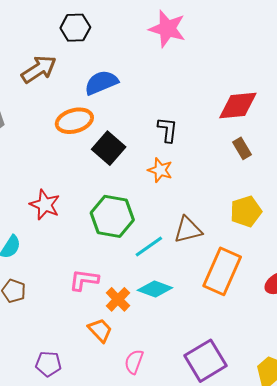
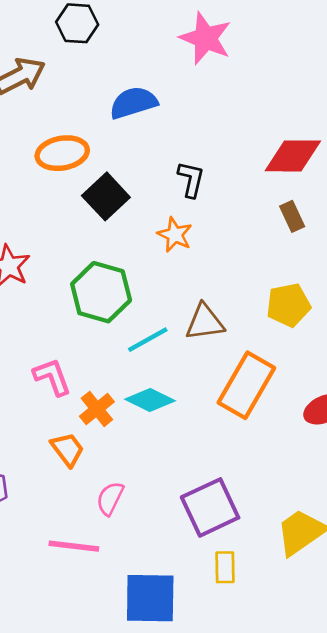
blue semicircle: (101, 83) -> (133, 103), moved
pink L-shape: (84, 280) -> (52, 377), turned 56

